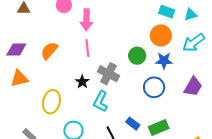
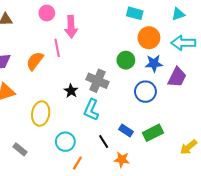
cyan rectangle: (167, 12) -> (135, 13), moved
cyan arrow: (194, 43) -> (183, 43), turned 40
pink line: (87, 48) -> (57, 48), moved
purple trapezoid: (193, 87) -> (177, 77), moved

